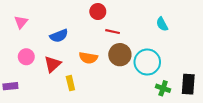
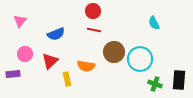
red line: (113, 32) -> (94, 30), moved
orange semicircle: (88, 58) -> (86, 66), moved
purple rectangle: (10, 86) -> (13, 74), moved

